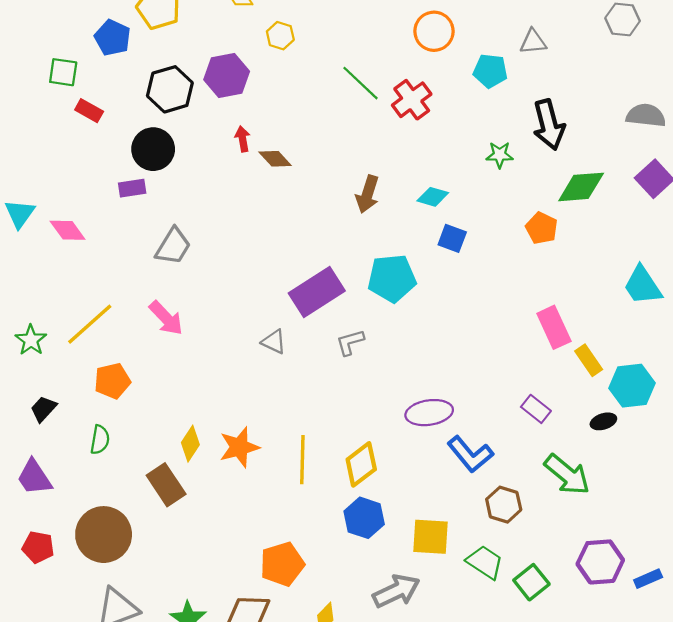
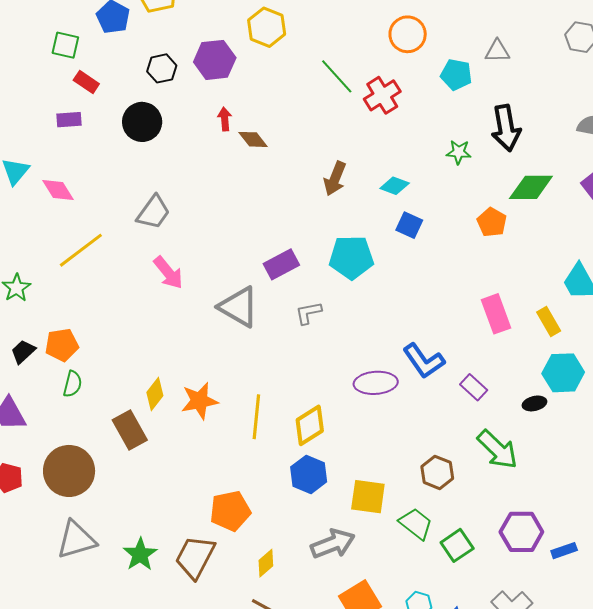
yellow hexagon: (280, 36) -> (267, 27), size x1.5
black hexagon: (170, 89) -> (162, 68), size x0.7
purple rectangle: (132, 188) -> (69, 120), moved
purple rectangle: (317, 292) -> (281, 264), size x0.7
pink arrow: (166, 318) -> (168, 273), moved
yellow line: (90, 324) -> (81, 250), moved
gray triangle: (274, 342) -> (239, 307), size x1.8
yellow rectangle: (589, 360) -> (549, 321), moved
orange pentagon: (112, 381) -> (62, 345), moved
blue L-shape: (470, 454) -> (424, 361), moved

